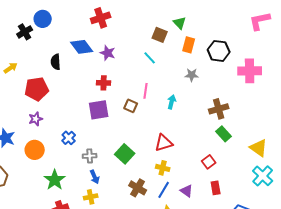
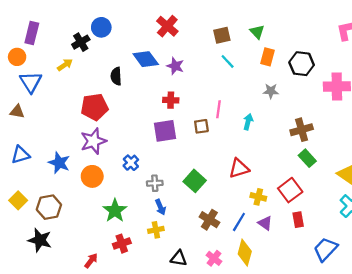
red cross: (101, 18) -> (167, 26), turned -30
brown square: (160, 35) -> (222, 35), moved, turned -35
cyan line: (150, 58) -> (228, 61), moved
yellow arrow: (11, 68) -> (65, 65), moved
brown square: (131, 106) -> (201, 126), turned -32
purple star: (36, 119) -> (93, 141), size x1.6
red square: (209, 162) -> (290, 190), size x1.5
yellow cross: (163, 168) -> (258, 197), moved

